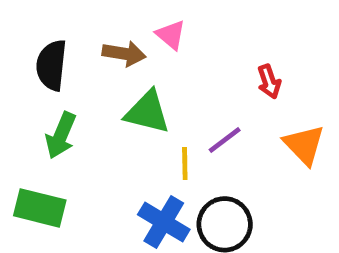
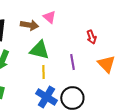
purple line: (225, 140) -> (72, 62), turned -63
yellow line: (185, 163) -> (43, 72), moved

